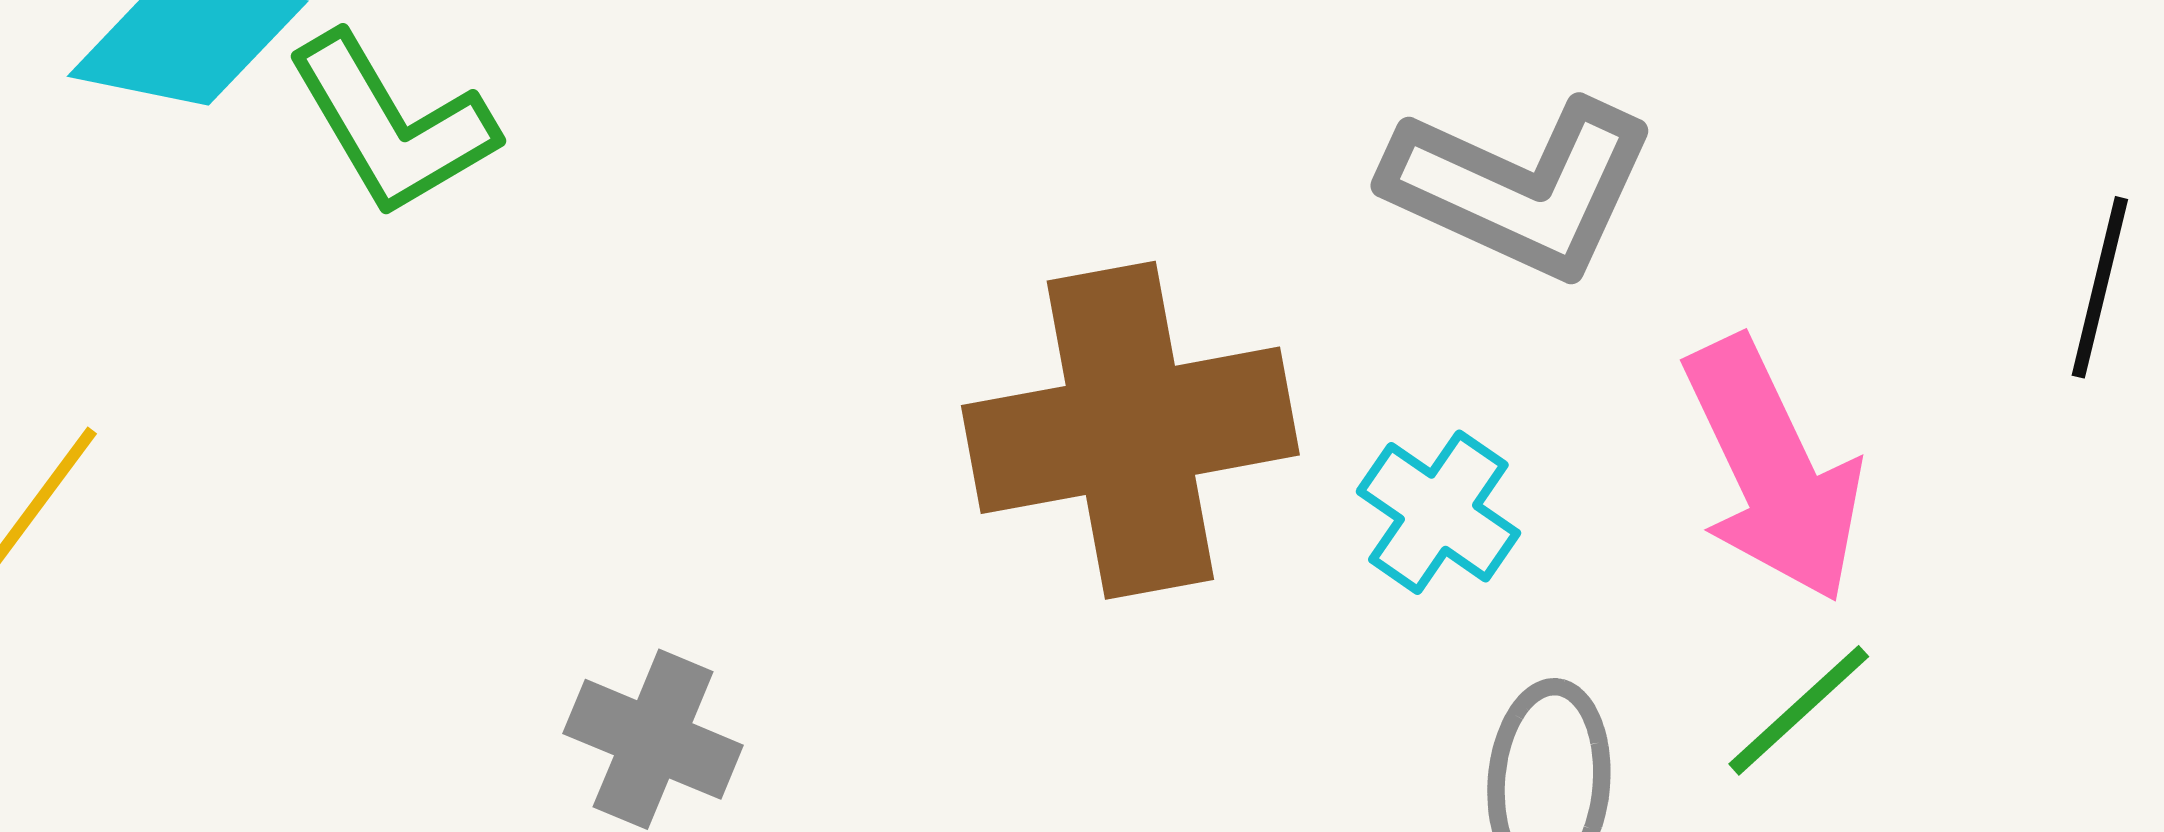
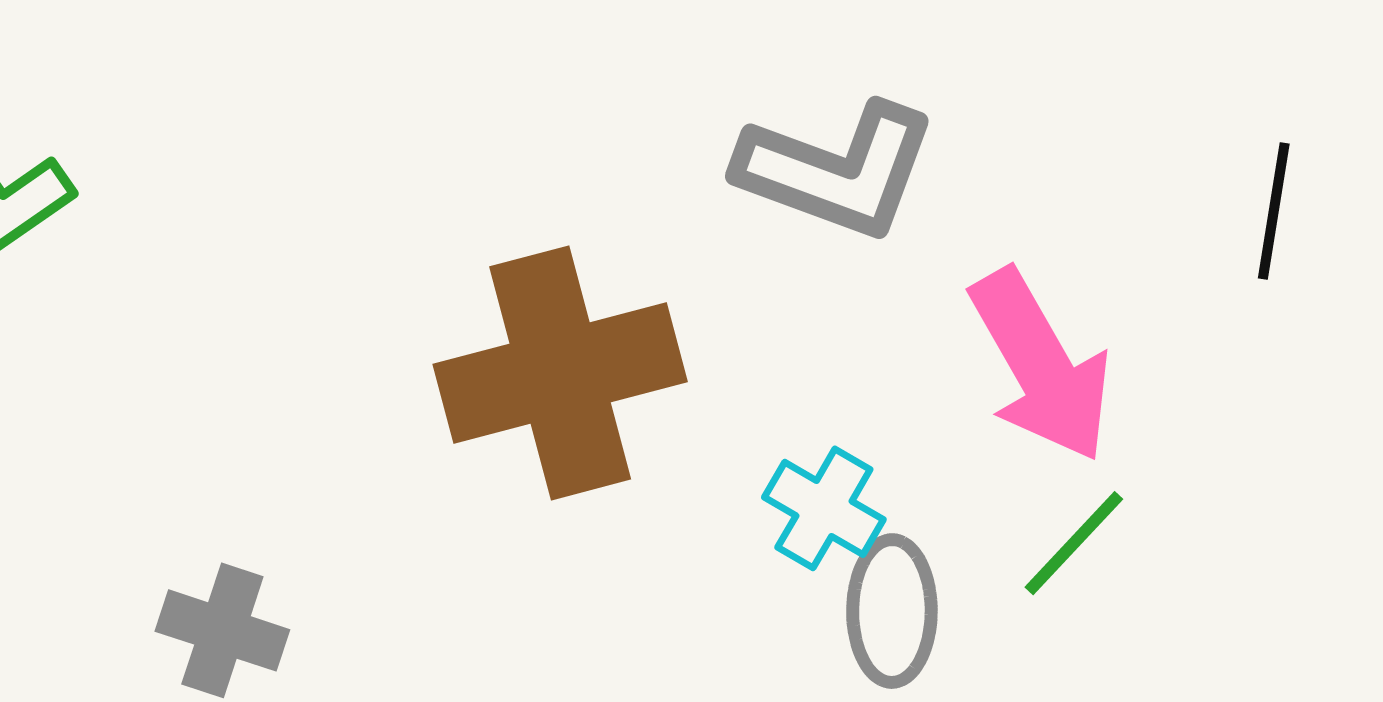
cyan cross: (1438, 512) -> (824, 508), moved

